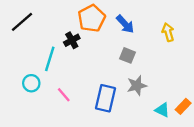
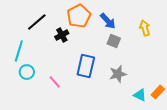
black line: (22, 22) -> (37, 22), moved
gray square: (127, 55) -> (114, 41), moved
cyan line: (50, 59) -> (19, 51), moved
blue rectangle: (105, 98) -> (86, 66), moved

